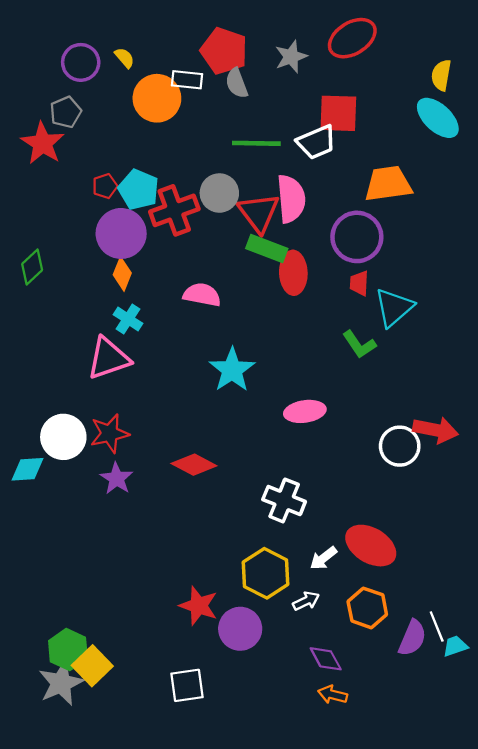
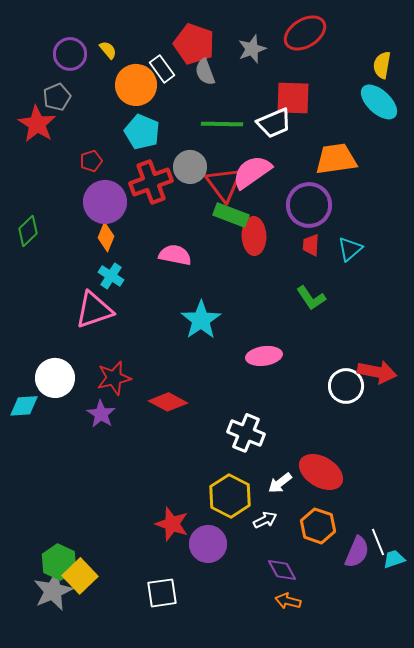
white rectangle: (187, 80) -> (162, 69), turned 48
cyan pentagon: (138, 190) -> (142, 132), moved
pink semicircle: (291, 199) -> (252, 172), turned -120
cyan triangle: (394, 307) -> (350, 249), moved, size x0.7
red star: (110, 433) -> (114, 378), moved

